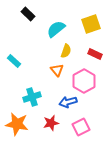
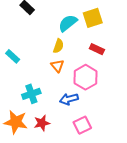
cyan semicircle: (56, 29) -> (68, 23), moved
yellow semicircle: (66, 51) -> (58, 46), moved
red star: (51, 123) -> (42, 123), moved

